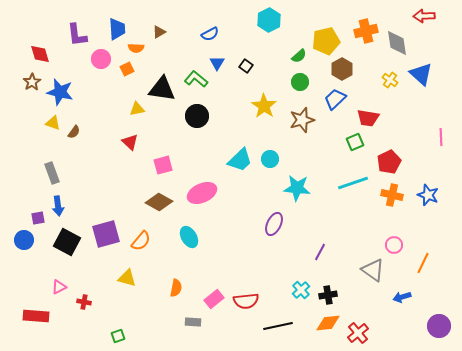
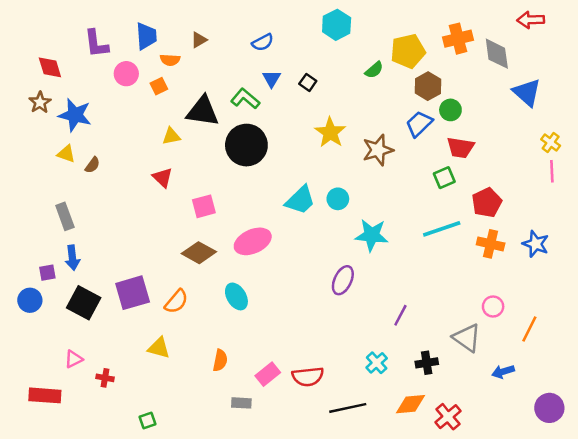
yellow cross: (390, 80) -> (551, 143), moved
green circle: (300, 82) -> (450, 110), moved
black circle: (197, 116) -> (246, 145), size x1.4
black cross: (328, 295) -> (427, 363), moved

